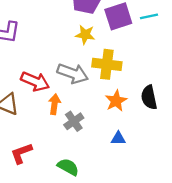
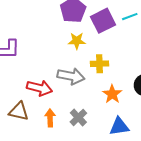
yellow cross: (107, 64) -> (99, 64), size x0.7
orange arrow: (54, 104) -> (50, 118), moved
blue triangle: (118, 138) -> (119, 126), size x1.5

